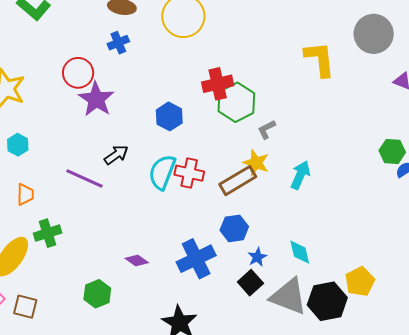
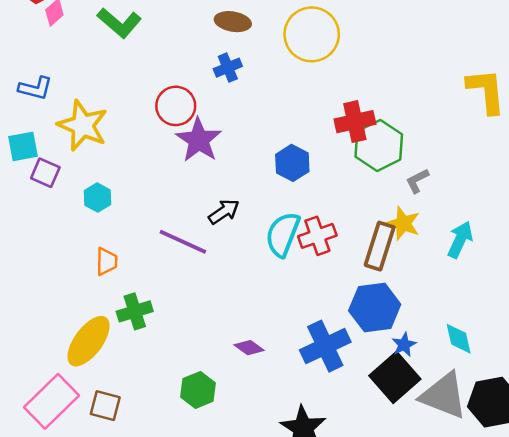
red cross: (189, 173) -> (317, 236), turned -32
brown rectangle: (238, 181) -> (380, 246), turned -42
blue hexagon: (234, 228) -> (375, 307), size x1.4
black square: (250, 283) -> (395, 377), size x1.5

